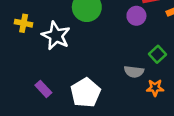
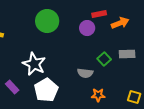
white star: (56, 36) -> (34, 64), moved
orange star: (155, 88) -> (98, 95), moved

